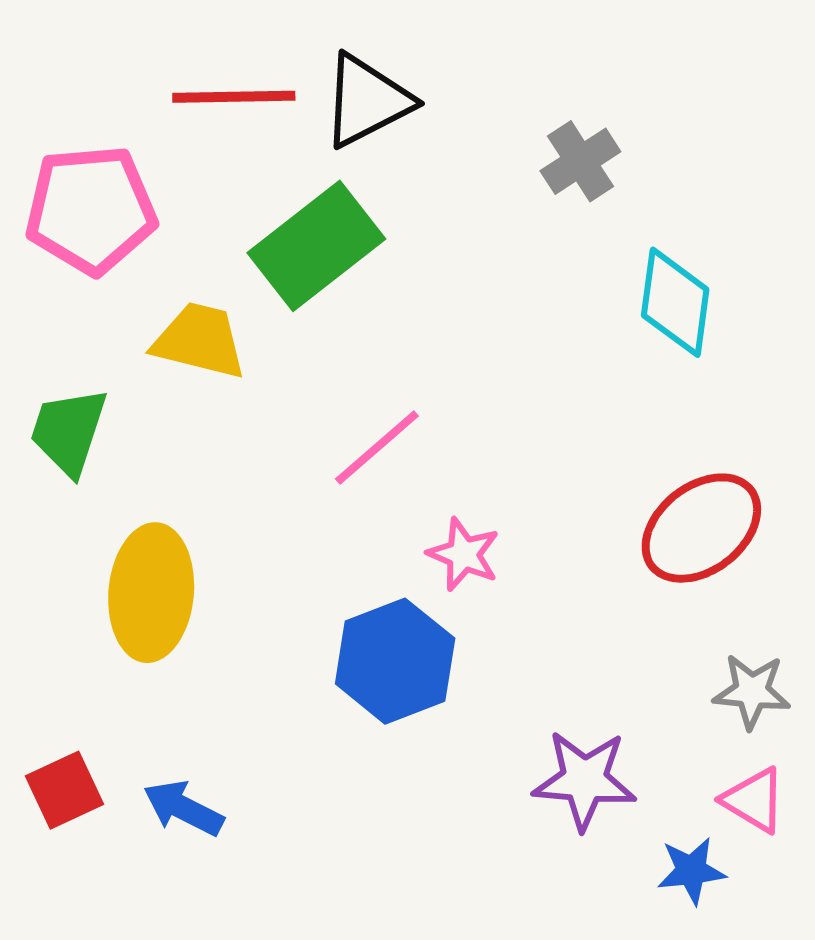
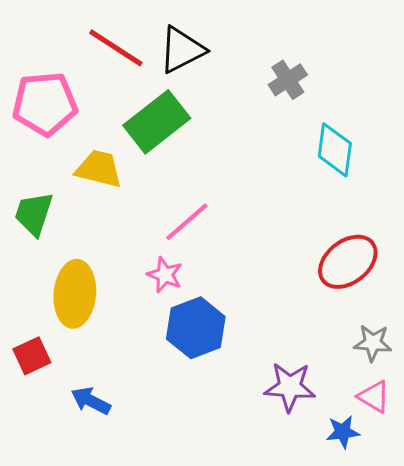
red line: (234, 97) -> (116, 48), turned 34
pink star: (464, 554) -> (165, 275), moved
red square: (65, 790) -> (32, 356), moved

